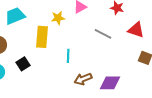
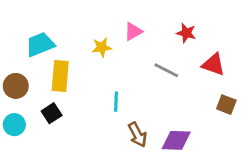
yellow rectangle: (42, 37) -> (60, 76), moved
brown arrow: (83, 79) -> (138, 135), turned -96

